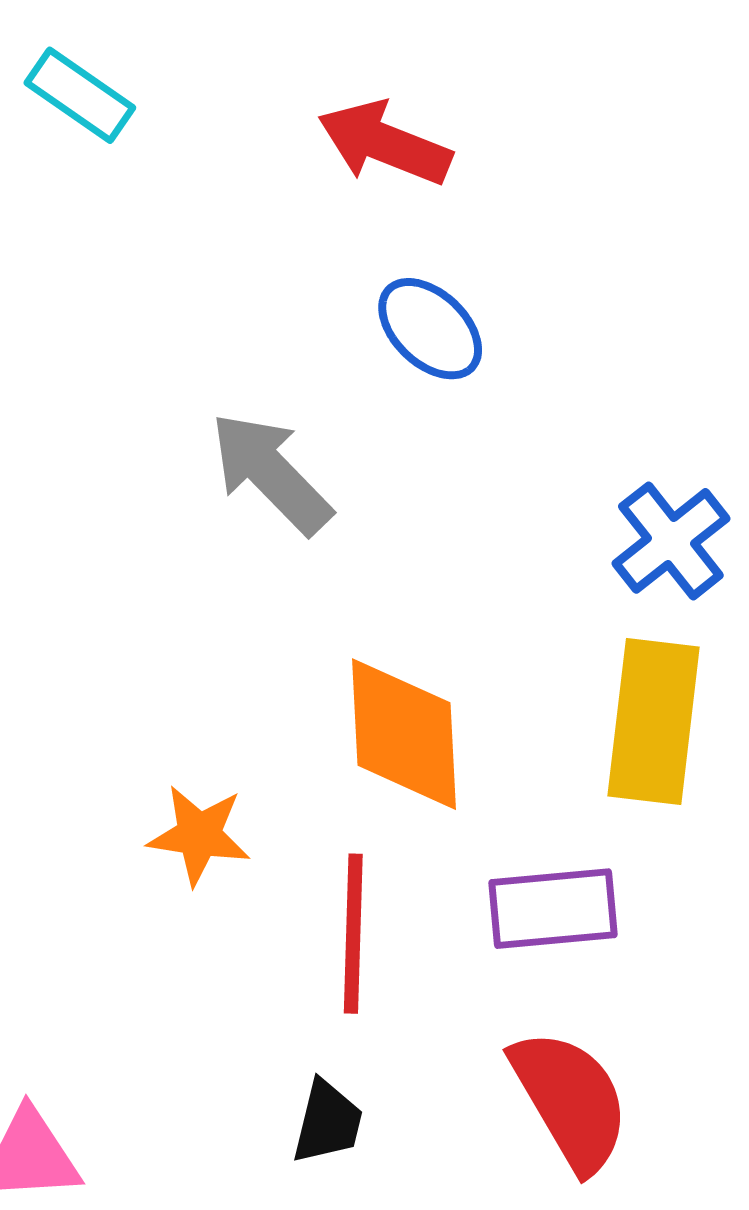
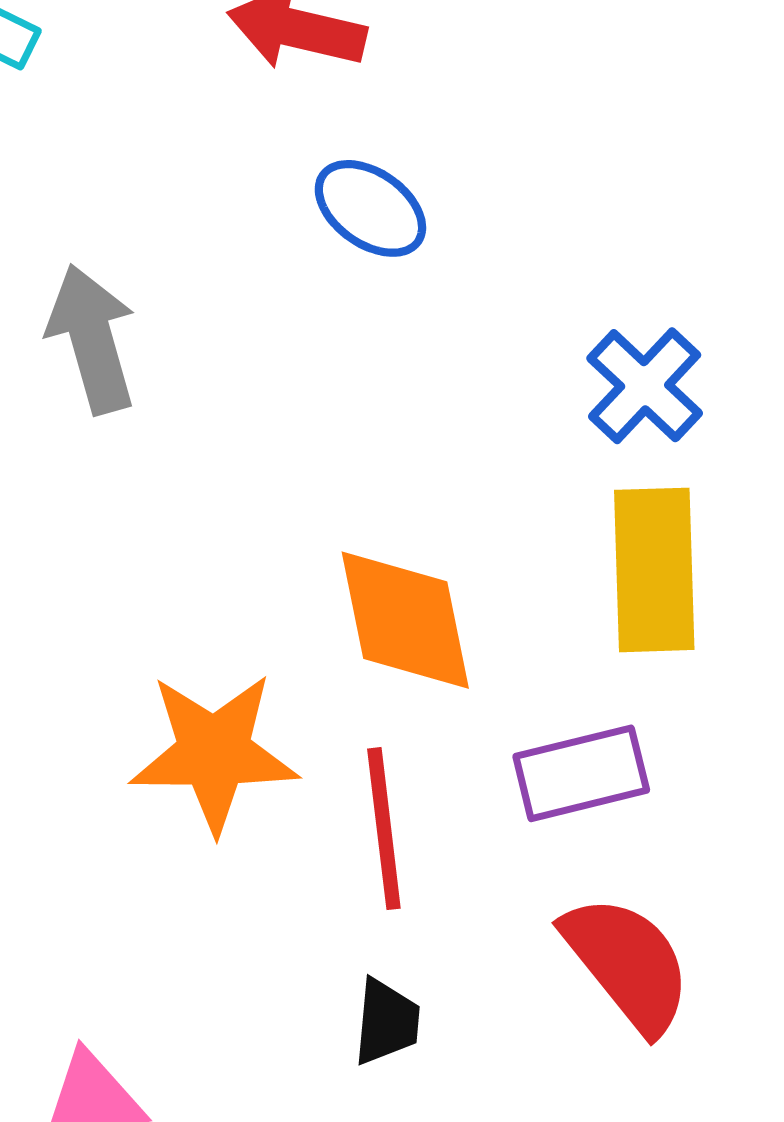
gray arrow: (271, 473) -> (92, 339), moved, turned 37
orange star: (199, 835) -> (214, 753), size x1.6

